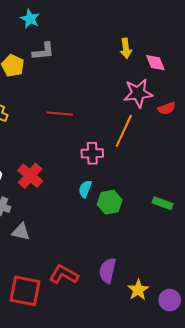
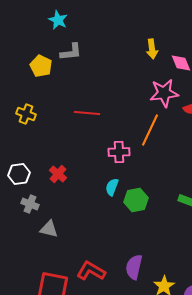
red cross: (30, 176) -> (58, 174), size x0.7

